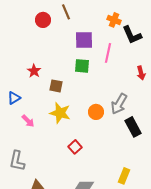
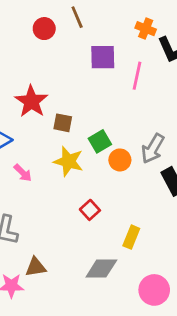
green square: (82, 66) -> (100, 141), moved, turned -35
red star: (34, 71) -> (31, 101), size x1.6
yellow rectangle: (124, 176) -> (131, 237), moved

